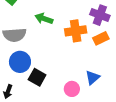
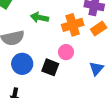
black square: (37, 77) -> (50, 67), moved
pink circle: (72, 89) -> (66, 52), moved

